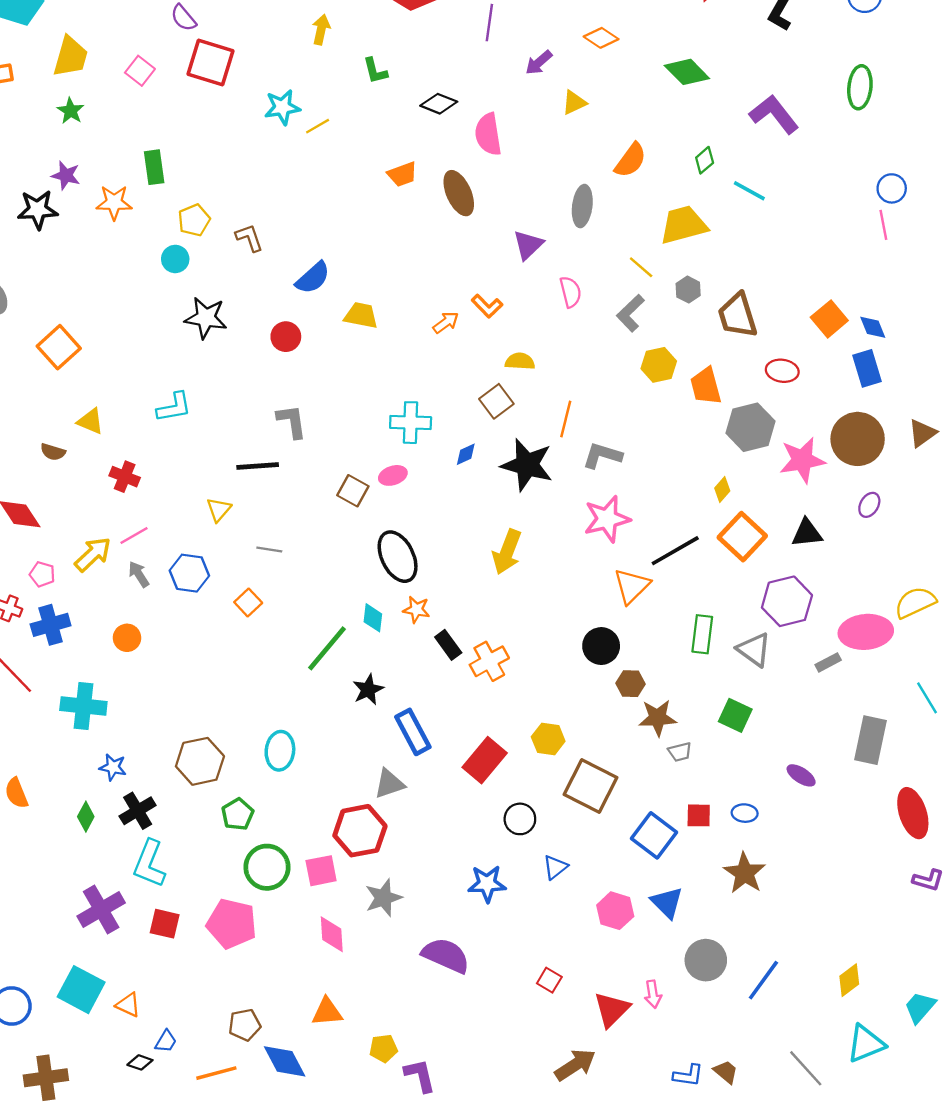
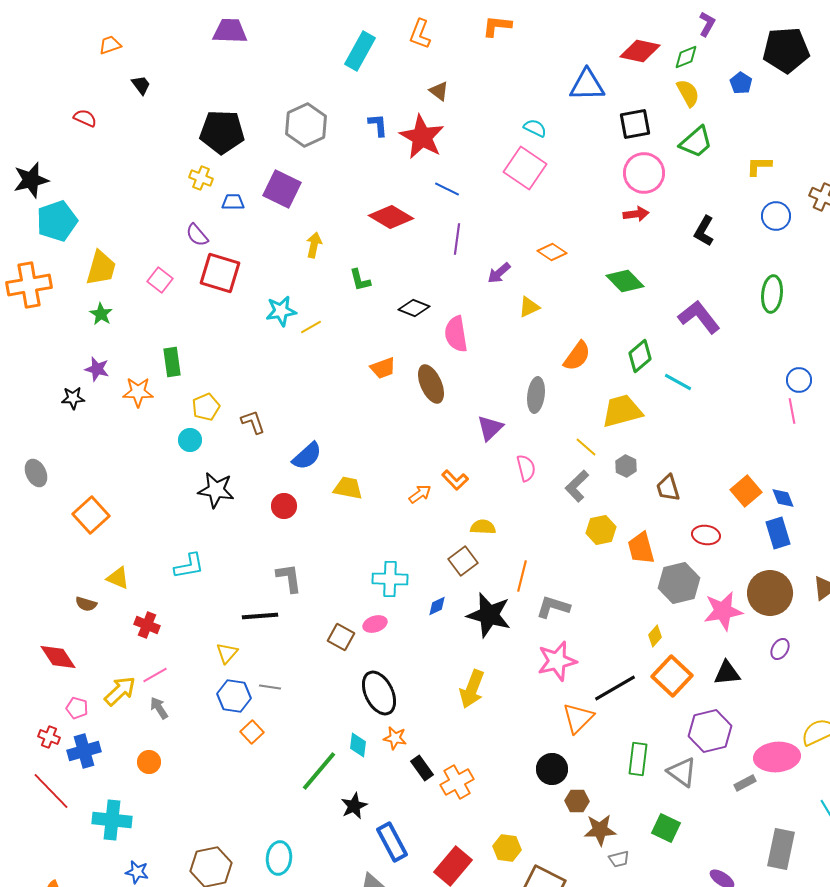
green diamond: (705, 160) -> (640, 356), size x1.4
black star: (38, 210) -> (73, 398), size x0.7
brown trapezoid: (738, 315) -> (668, 488), size x0.7
blue hexagon: (189, 573) -> (234, 696), moved

